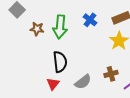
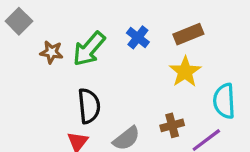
green arrow: (60, 27) -> (89, 49), turned 35

